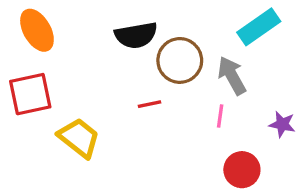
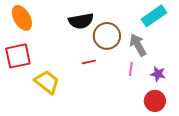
purple star: (282, 124) -> (158, 74), moved
red circle: (242, 170) -> (155, 101), moved

